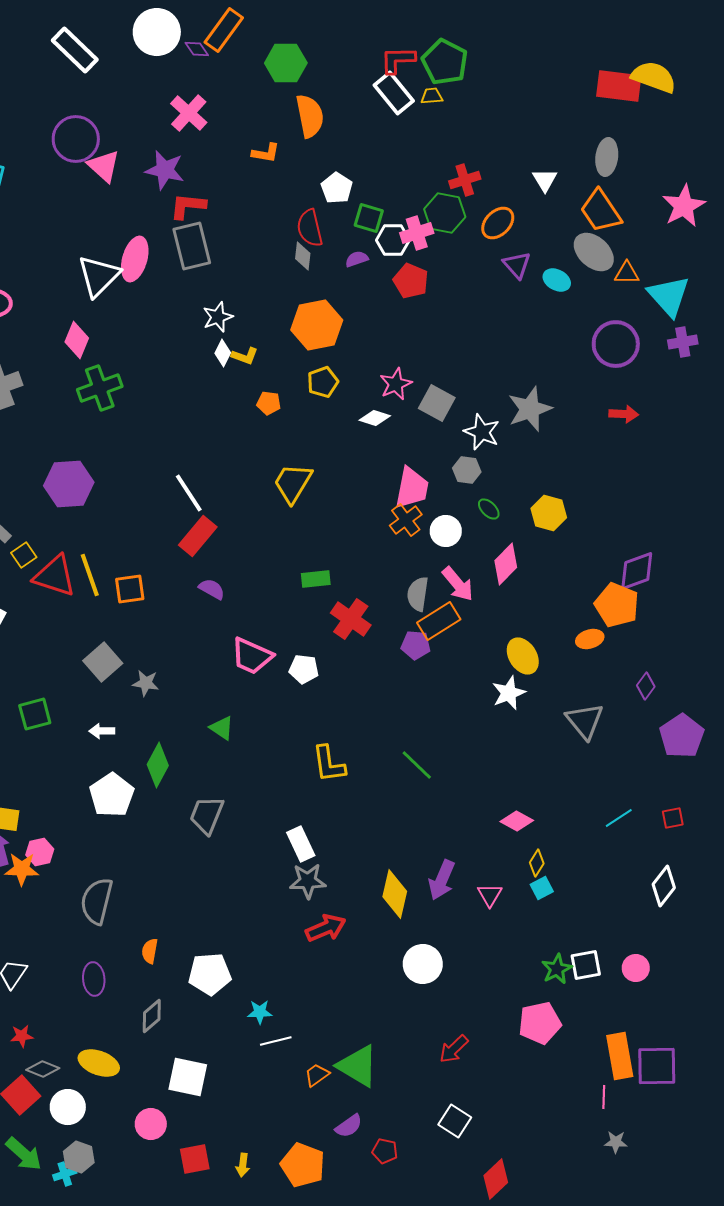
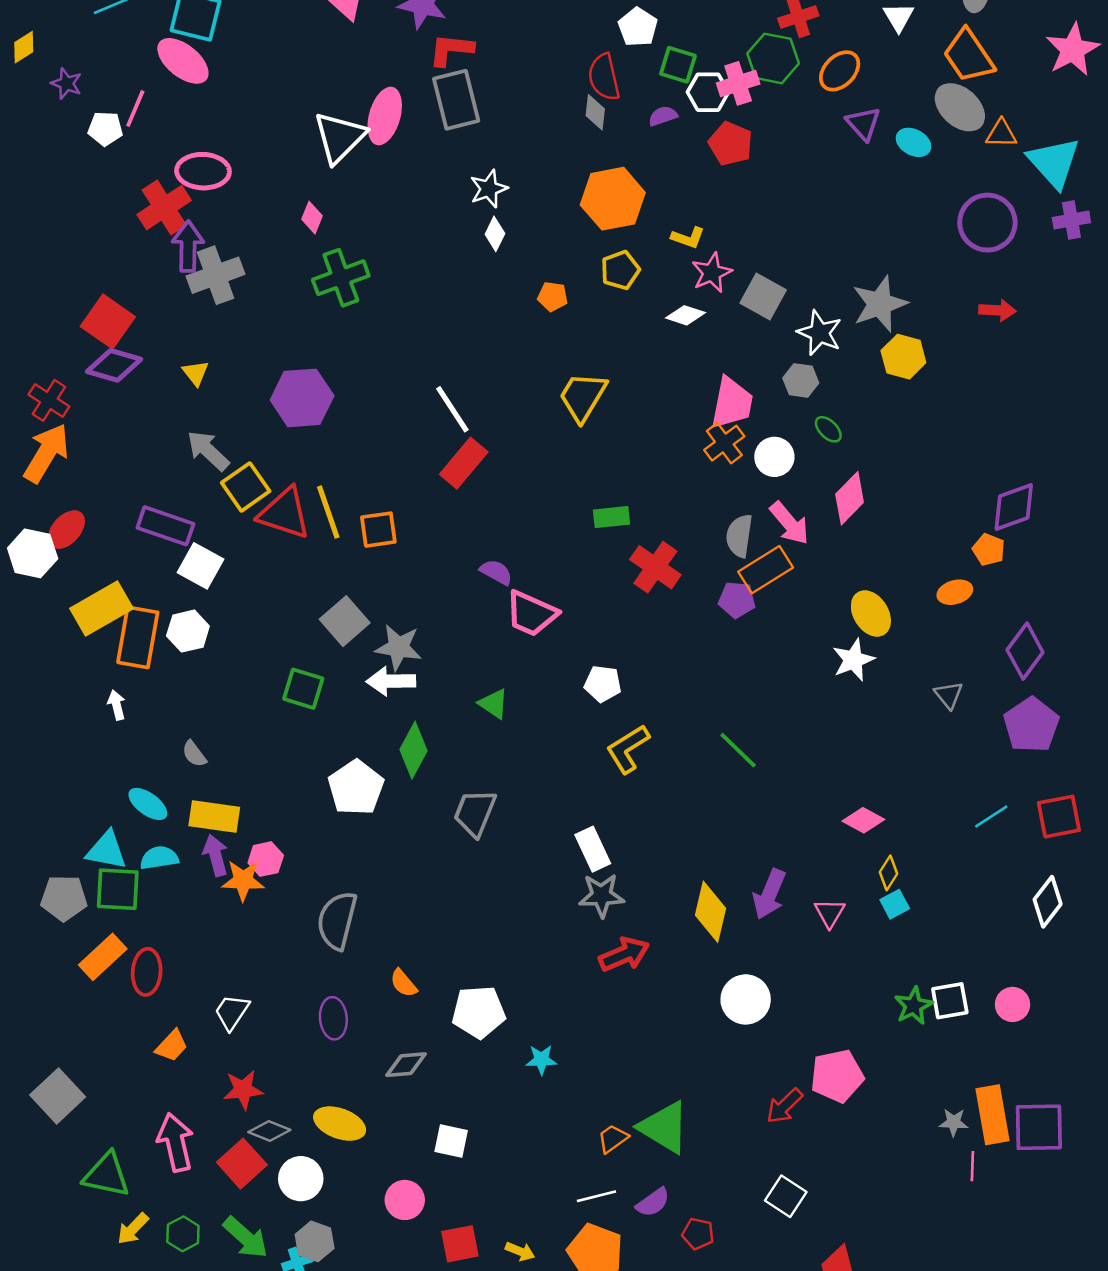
pink diamond: (77, 340) -> (312, 218), size x0.7
yellow L-shape: (245, 356) -> (688, 238), moved
yellow hexagon: (549, 513) -> (903, 357), moved
yellow square: (24, 555) -> (246, 487), size x1.5
purple semicircle: (212, 589) -> (496, 572), moved
orange pentagon: (617, 605) -> (989, 550), size x0.6
white pentagon: (304, 669) -> (603, 684), moved
gray star: (146, 683) -> (398, 647), size x1.4
purple diamond: (646, 686) -> (1025, 651), size x1.6
green square: (35, 714) -> (303, 689), moved, turned 32
gray triangle: (585, 721) -> (949, 695), size x0.6
white arrow: (102, 731) -> (391, 681), moved, size x1.5
purple pentagon: (682, 736) -> (1031, 725), moved
yellow L-shape: (329, 764) -> (628, 749), turned 66
red square: (673, 818) -> (1059, 817), size x1.6
orange semicircle: (150, 951) -> (404, 983), turned -50
gray diamond: (152, 1016) -> (406, 1065), turned 36
pink pentagon: (540, 1023) -> (837, 1076), moved
red star: (22, 1036) -> (243, 1090), size x1.4
white line: (276, 1041) -> (596, 1196), moved
white square: (188, 1077) -> (451, 1141), size x0.7
gray star: (616, 1142) -> (954, 1122), moved
yellow arrow: (243, 1165) -> (520, 1251), turned -75

